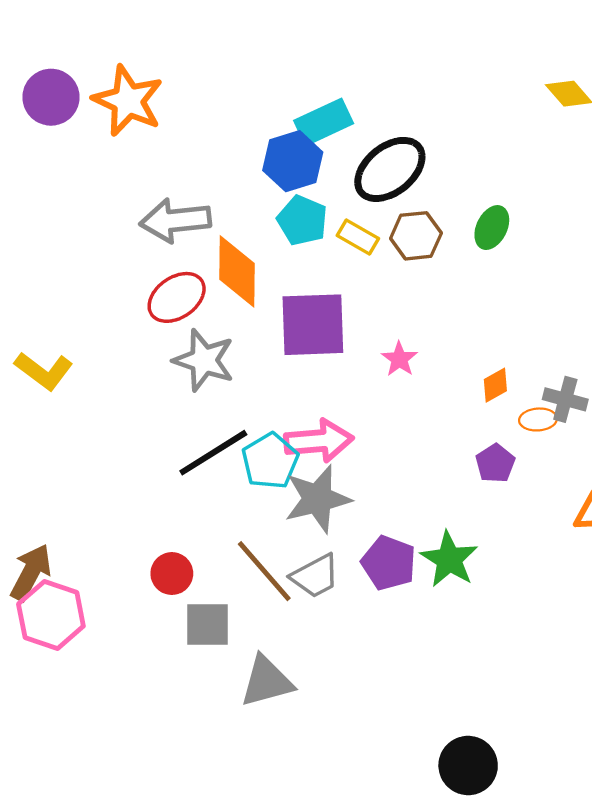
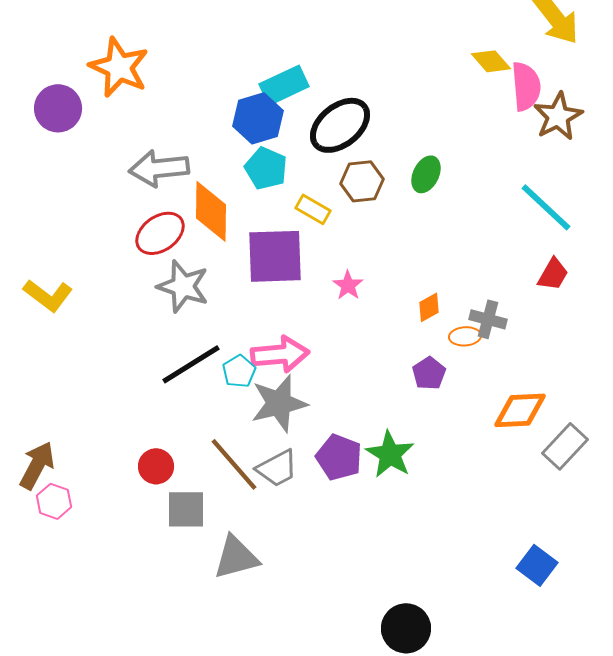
purple circle: (51, 97) -> (58, 108), moved
yellow rectangle: (358, 237) -> (313, 209), moved
cyan pentagon: (270, 461) -> (239, 371), size x0.7
pink hexagon: (51, 615) -> (54, 501), size x0.6

